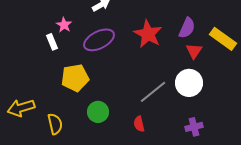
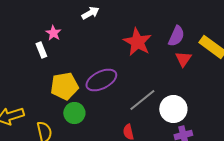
purple ellipse: (99, 40) -> (101, 80), moved
white circle: (189, 83) -> (173, 109), moved
green circle: (98, 112) -> (74, 113), moved

